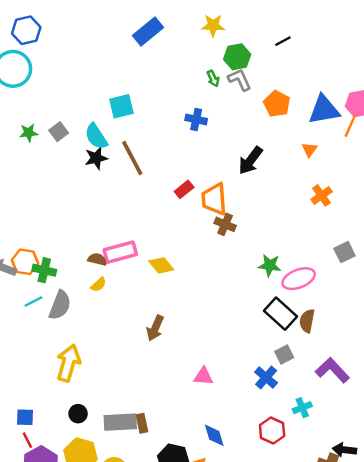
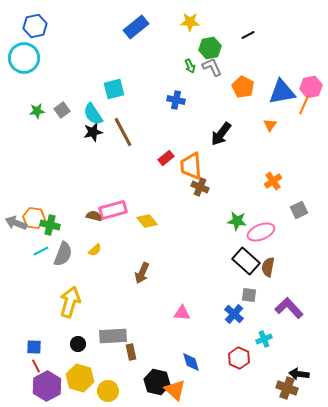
orange cross: (322, 195) -> (273, 181), moved
yellow semicircle: (99, 285) -> (95, 250), moved
gray square: (284, 355) -> (249, 295), turned 35
gray rectangle: (120, 422) -> (113, 336), moved

